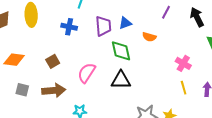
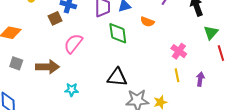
brown square: (53, 61) -> (55, 18), moved
pink semicircle: (87, 73) -> (73, 44), moved
black triangle: (121, 80) -> (117, 77), moved

